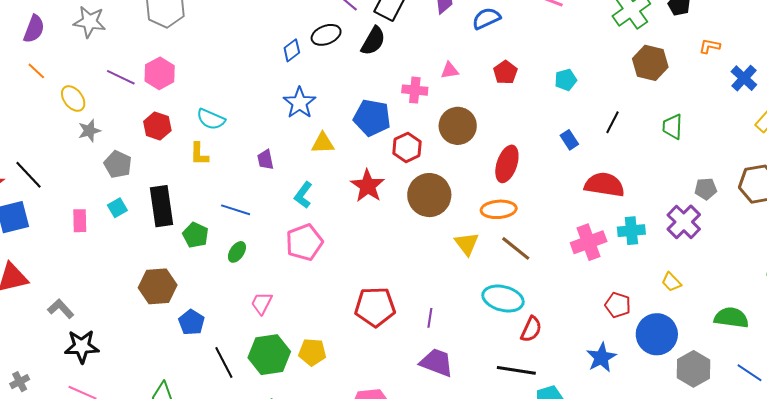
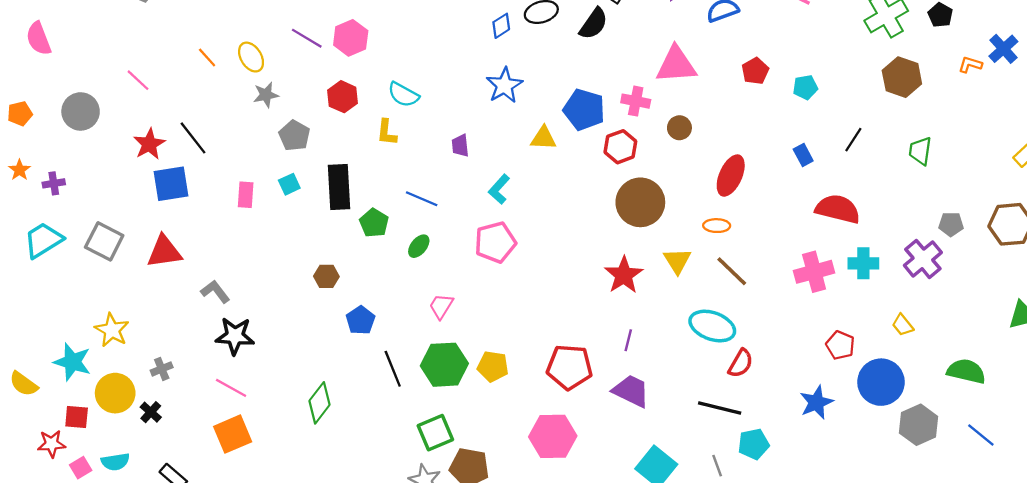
pink triangle: (450, 70) -> (676, 65), size x2.0
orange line: (36, 71) -> (207, 57), moved
red pentagon: (505, 72) -> (755, 71), moved
blue cross: (744, 78) -> (1003, 49), moved
pink cross: (415, 90) -> (636, 101), moved
brown circle: (458, 126) -> (679, 128), size x0.6
yellow triangle: (323, 143) -> (543, 138), moved
red star: (368, 186) -> (624, 275), moved
orange ellipse: (499, 209) -> (717, 226), size x0.7
brown hexagon: (158, 286) -> (326, 276), size x0.6
red pentagon: (375, 307) -> (569, 367), moved

